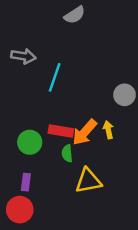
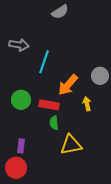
orange arrow: (85, 132) -> (68, 85), moved
green circle: (30, 142) -> (21, 100), moved

